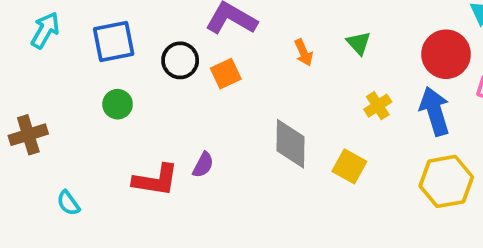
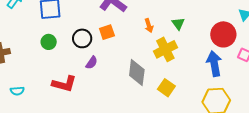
black circle: (180, 60) -> (82, 38), moved
yellow cross: (378, 106) -> (165, 49), moved, size x1.6
purple semicircle: (203, 165) -> (92, 63), moved
cyan semicircle: (68, 203) -> (17, 91), turned -64

